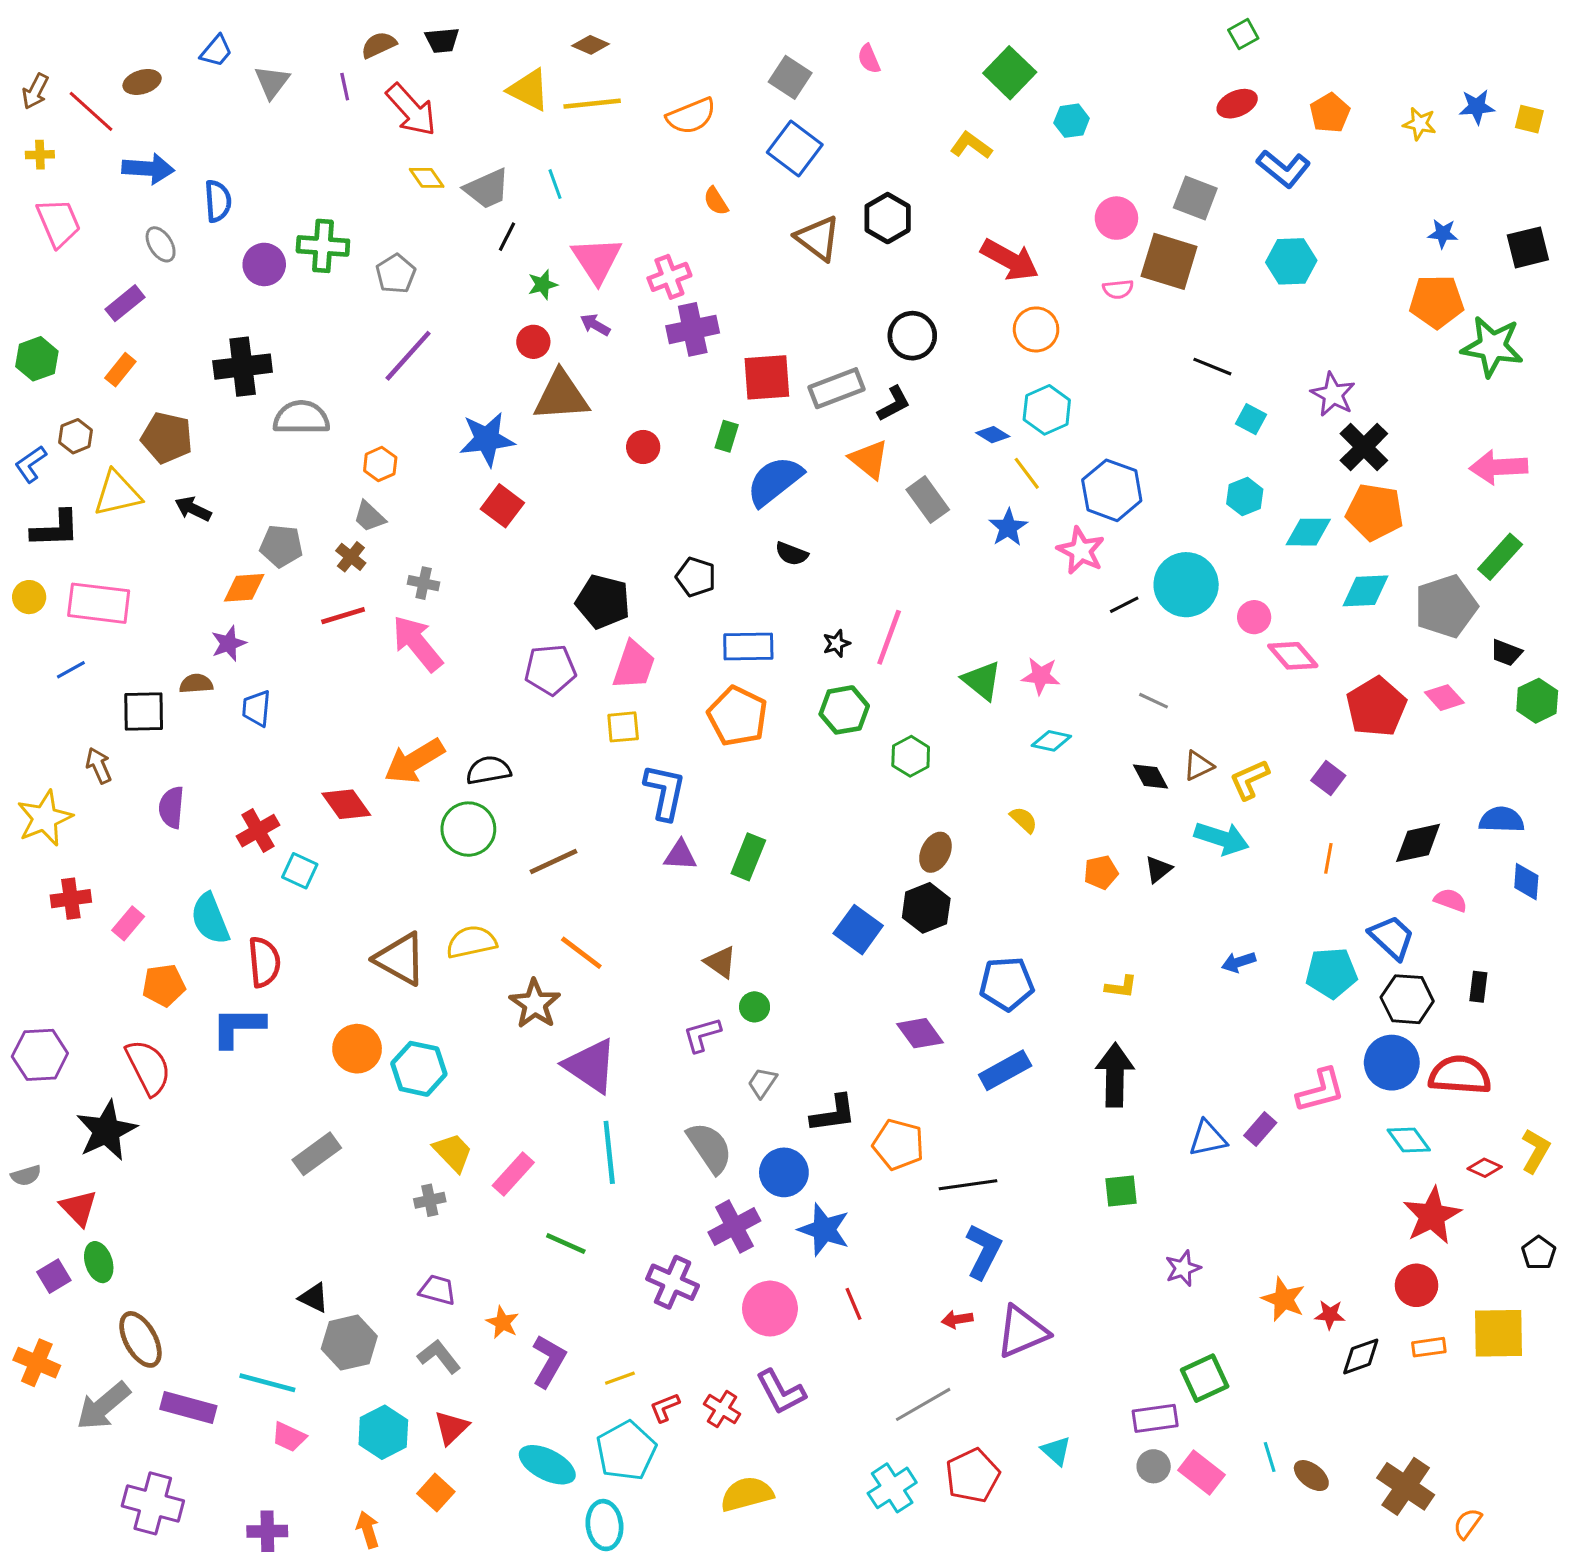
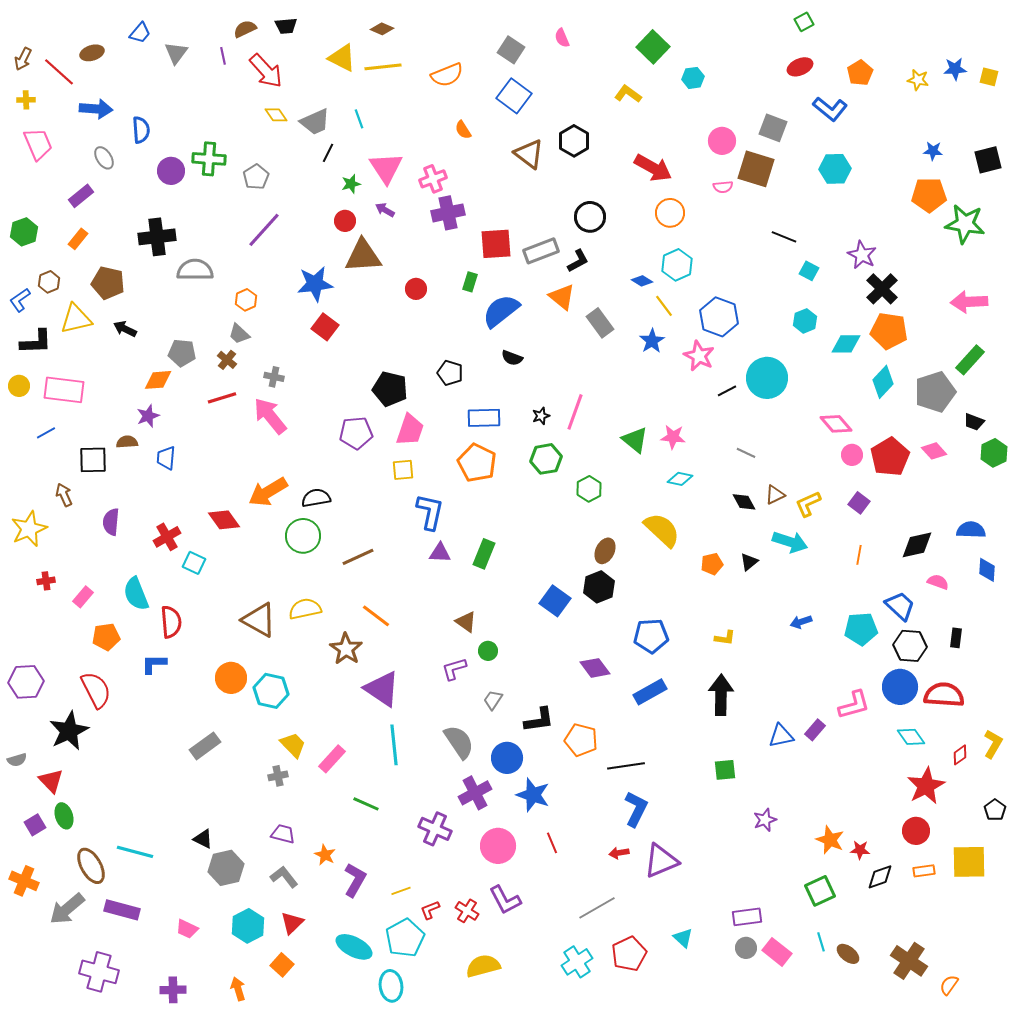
cyan diamond: (1365, 591) -> (883, 382), turned -44
pink circle: (1254, 617) -> (852, 455), moved
yellow semicircle: (1024, 820) -> (662, 530), size x2.0
red cross: (71, 899) -> (46, 581), size x0.7
blue L-shape: (238, 1027) -> (154, 664), size x0.7
red diamond: (1485, 1168) -> (960, 755), turned -60
green square: (1205, 1378) -> (820, 891), moved
cyan line: (267, 1383) -> (135, 852), moved

